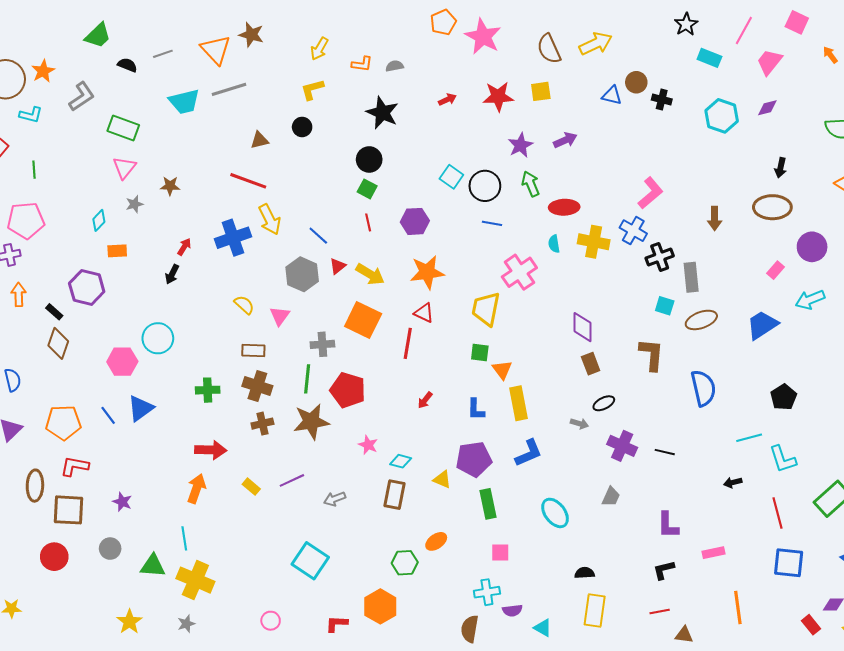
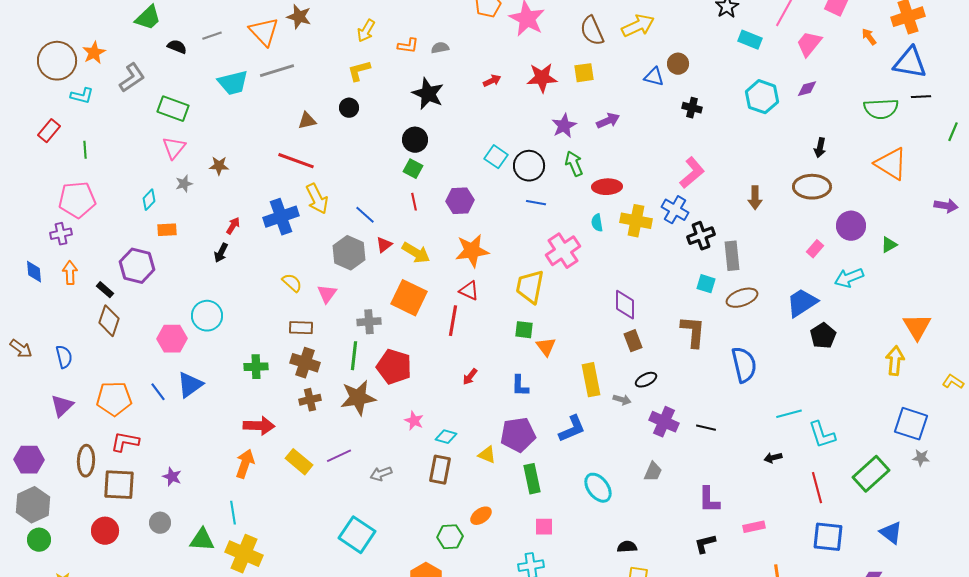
black cross: (662, 100) -> (692, 108), moved
black pentagon: (784, 397) -> (823, 336), moved
yellow rectangle: (518, 403) -> (591, 380), moved
yellow rectangle: (251, 487) -> (299, 462), size x1.5

